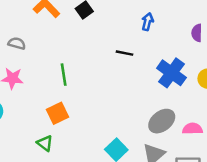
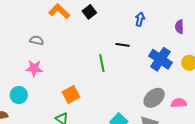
green line: (64, 75) -> (102, 63), moved

